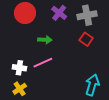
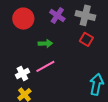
gray cross: (87, 15) -> (85, 15), turned 30
white cross: (19, 68) -> (22, 74), turned -32

